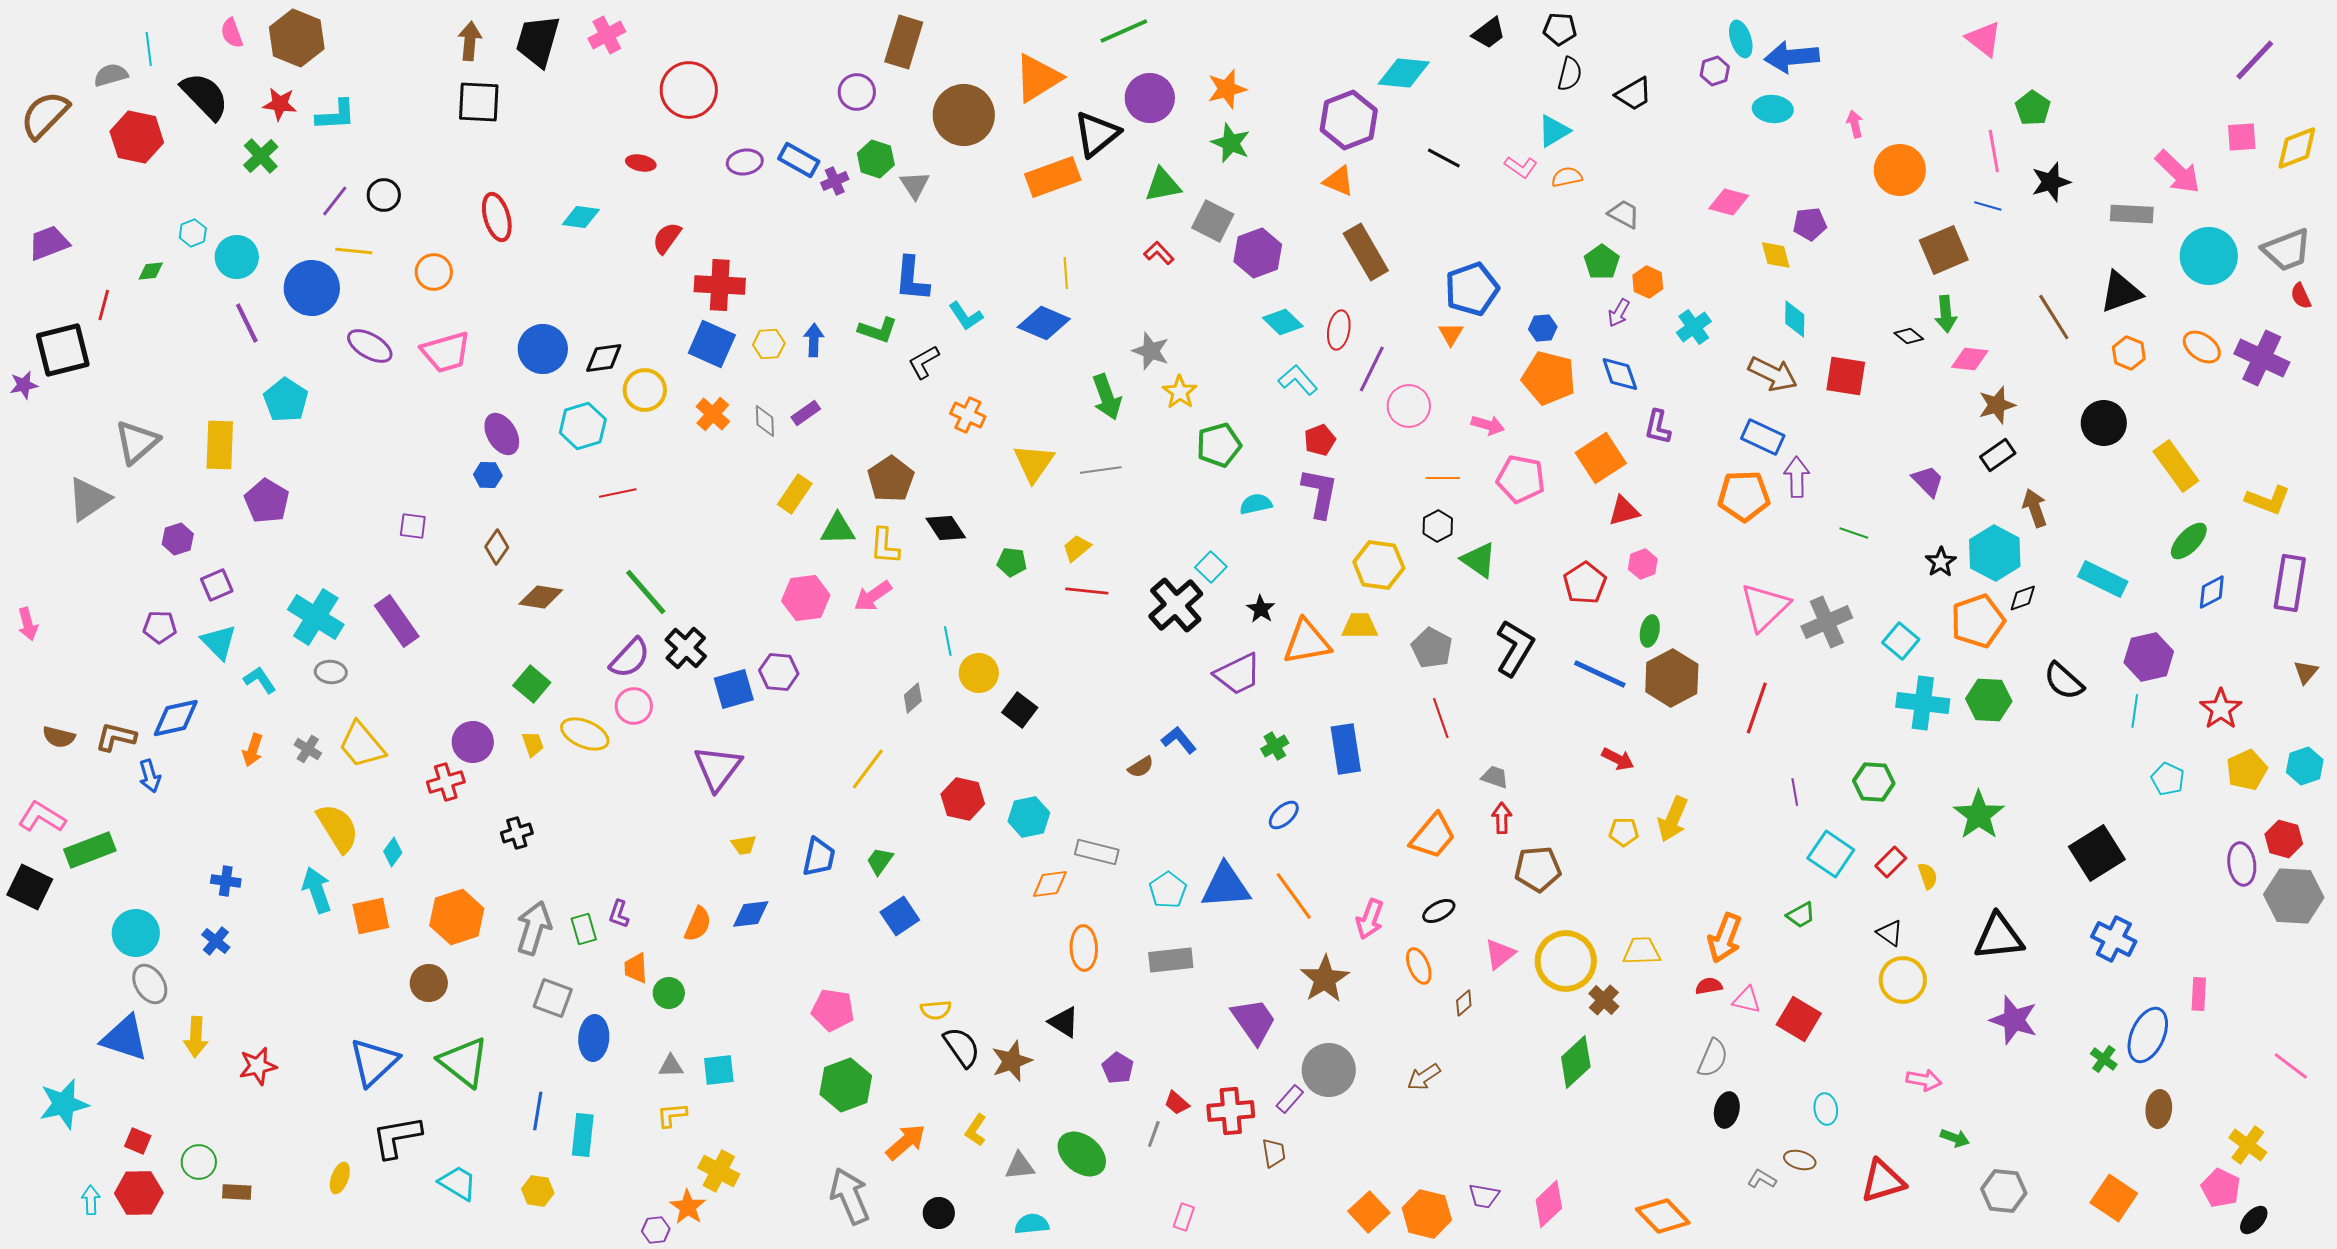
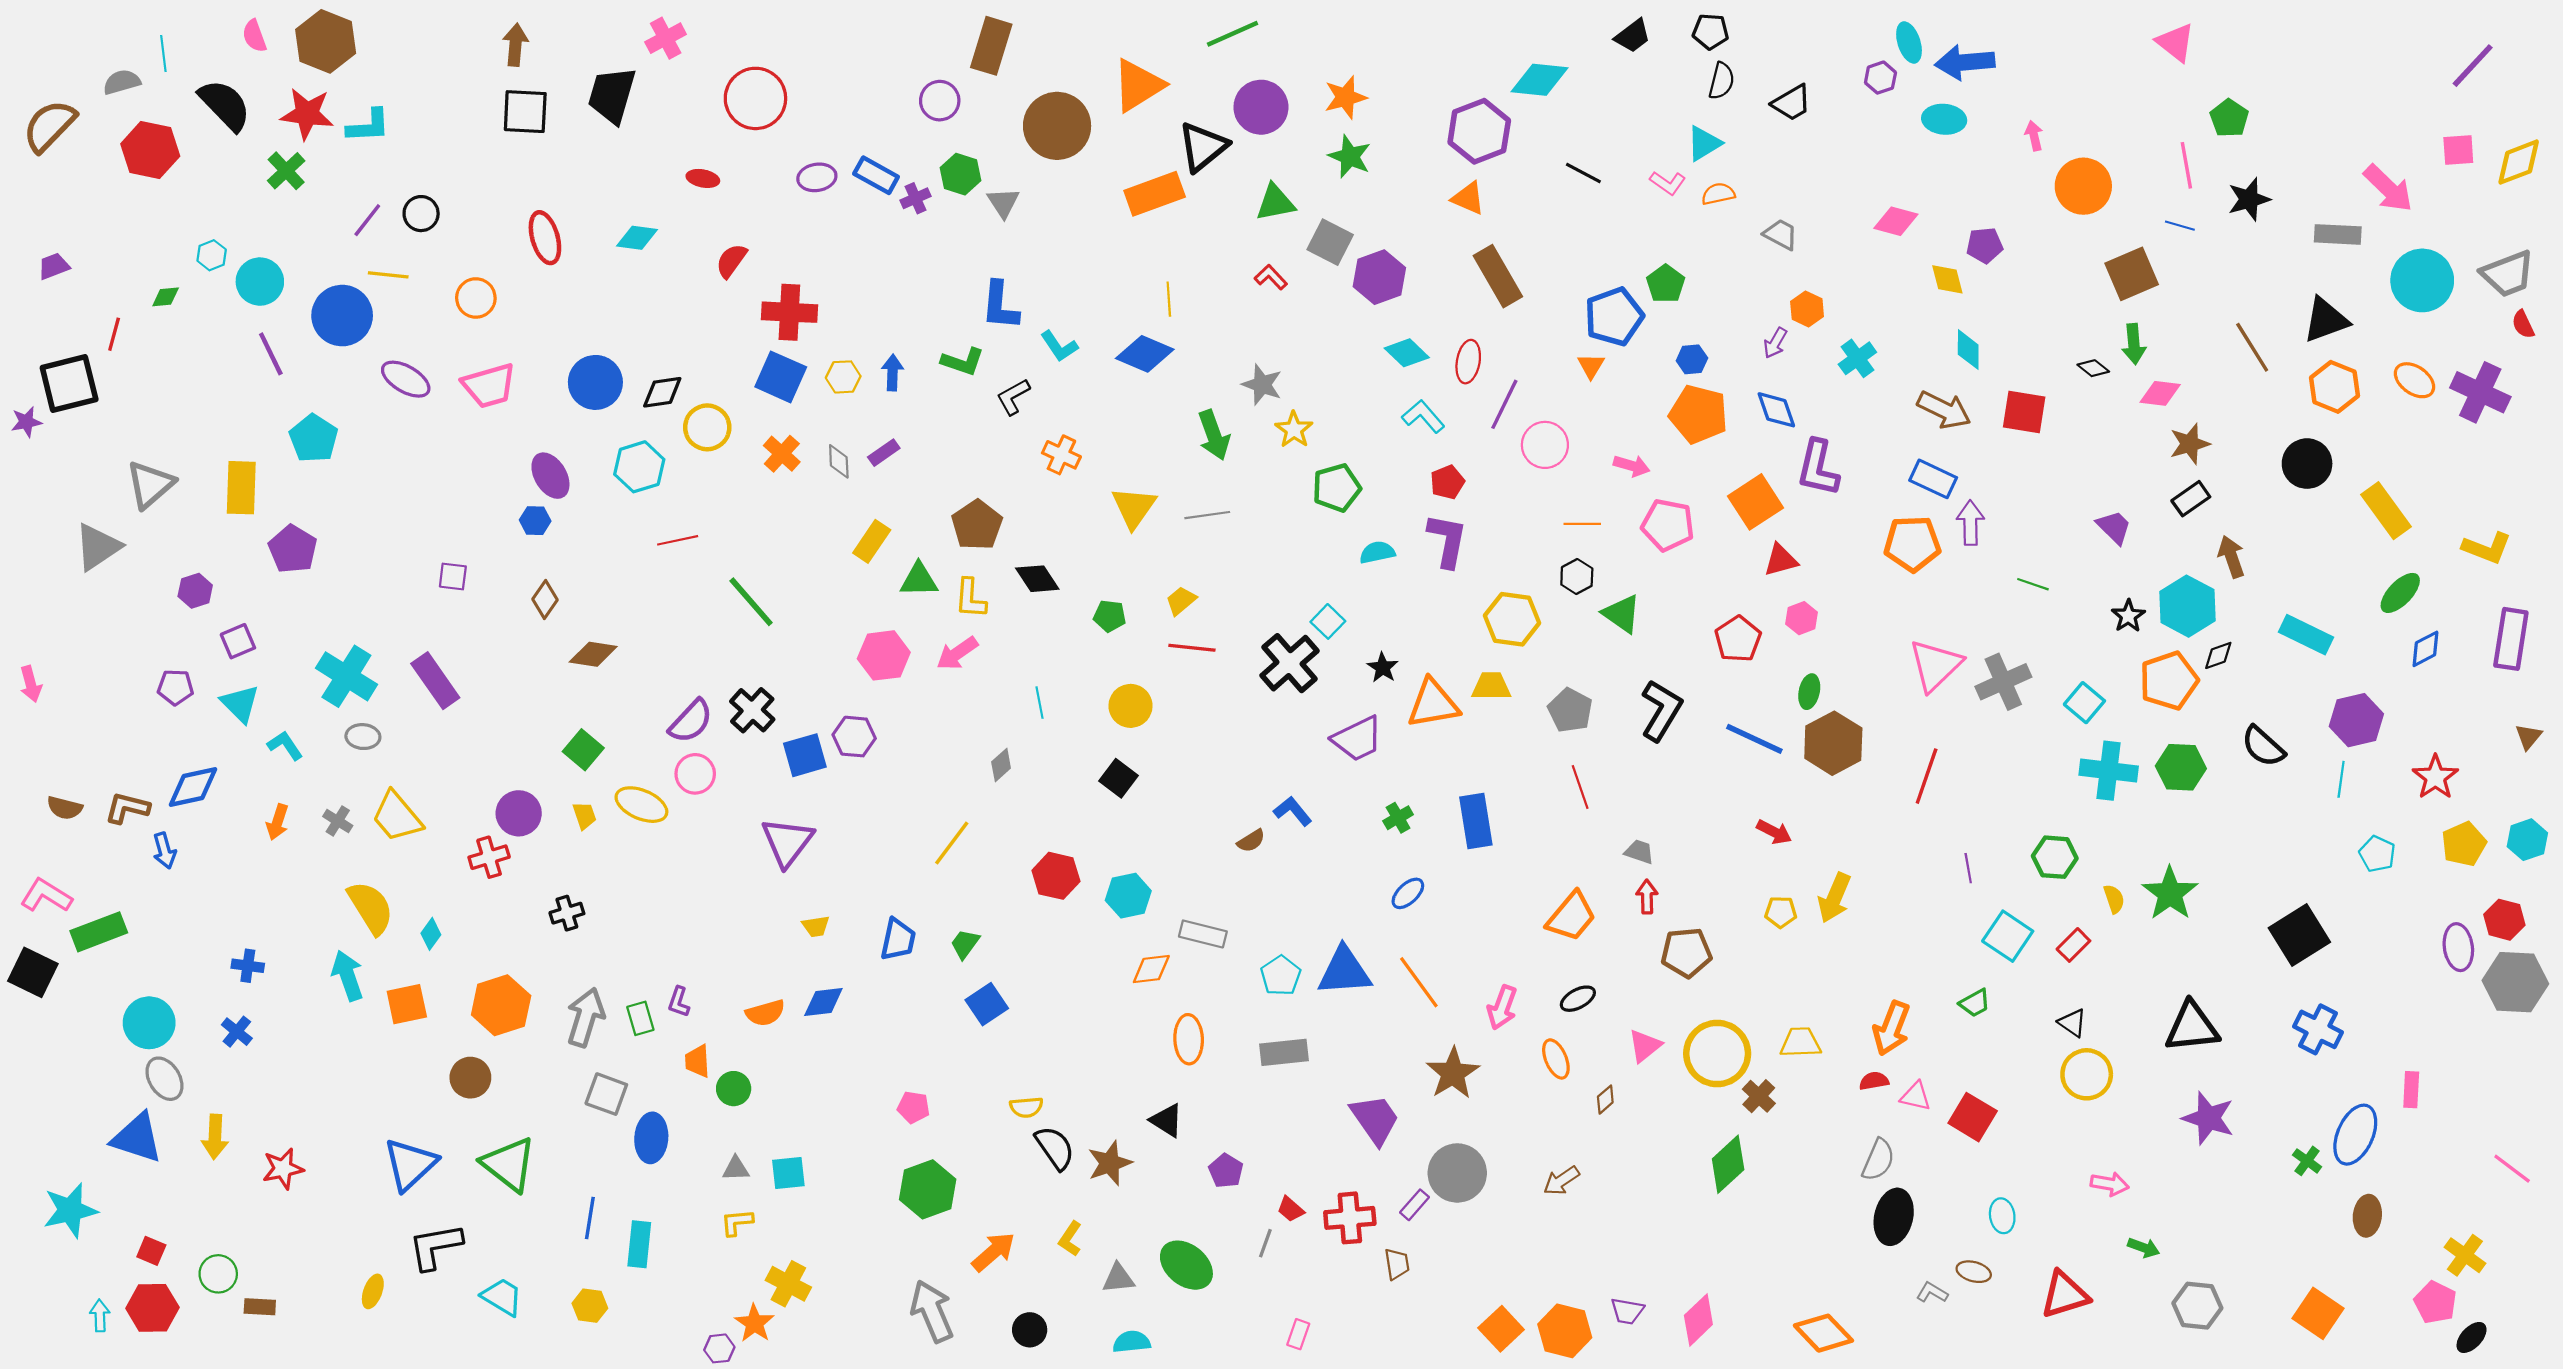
black trapezoid: (538, 41) -> (612, 95), moved
red star: (280, 104) -> (307, 114), size x1.4
purple trapezoid: (49, 243) -> (54, 266), size x0.7
green pentagon: (1602, 262) -> (1666, 284), moved
orange hexagon: (2129, 353) -> (2334, 387), size x1.4
purple L-shape: (1658, 427) -> (1818, 468), size x1.5
green line: (646, 592) -> (751, 602), moved
yellow circle: (979, 673) -> (1130, 706), moved
yellow semicircle: (1928, 876) -> (2114, 899), moved
orange semicircle: (698, 924) -> (765, 1013), turned 51
pink pentagon: (833, 1010) -> (913, 1107), size x0.7
black ellipse: (1727, 1110) -> (1894, 1217), size x1.4

